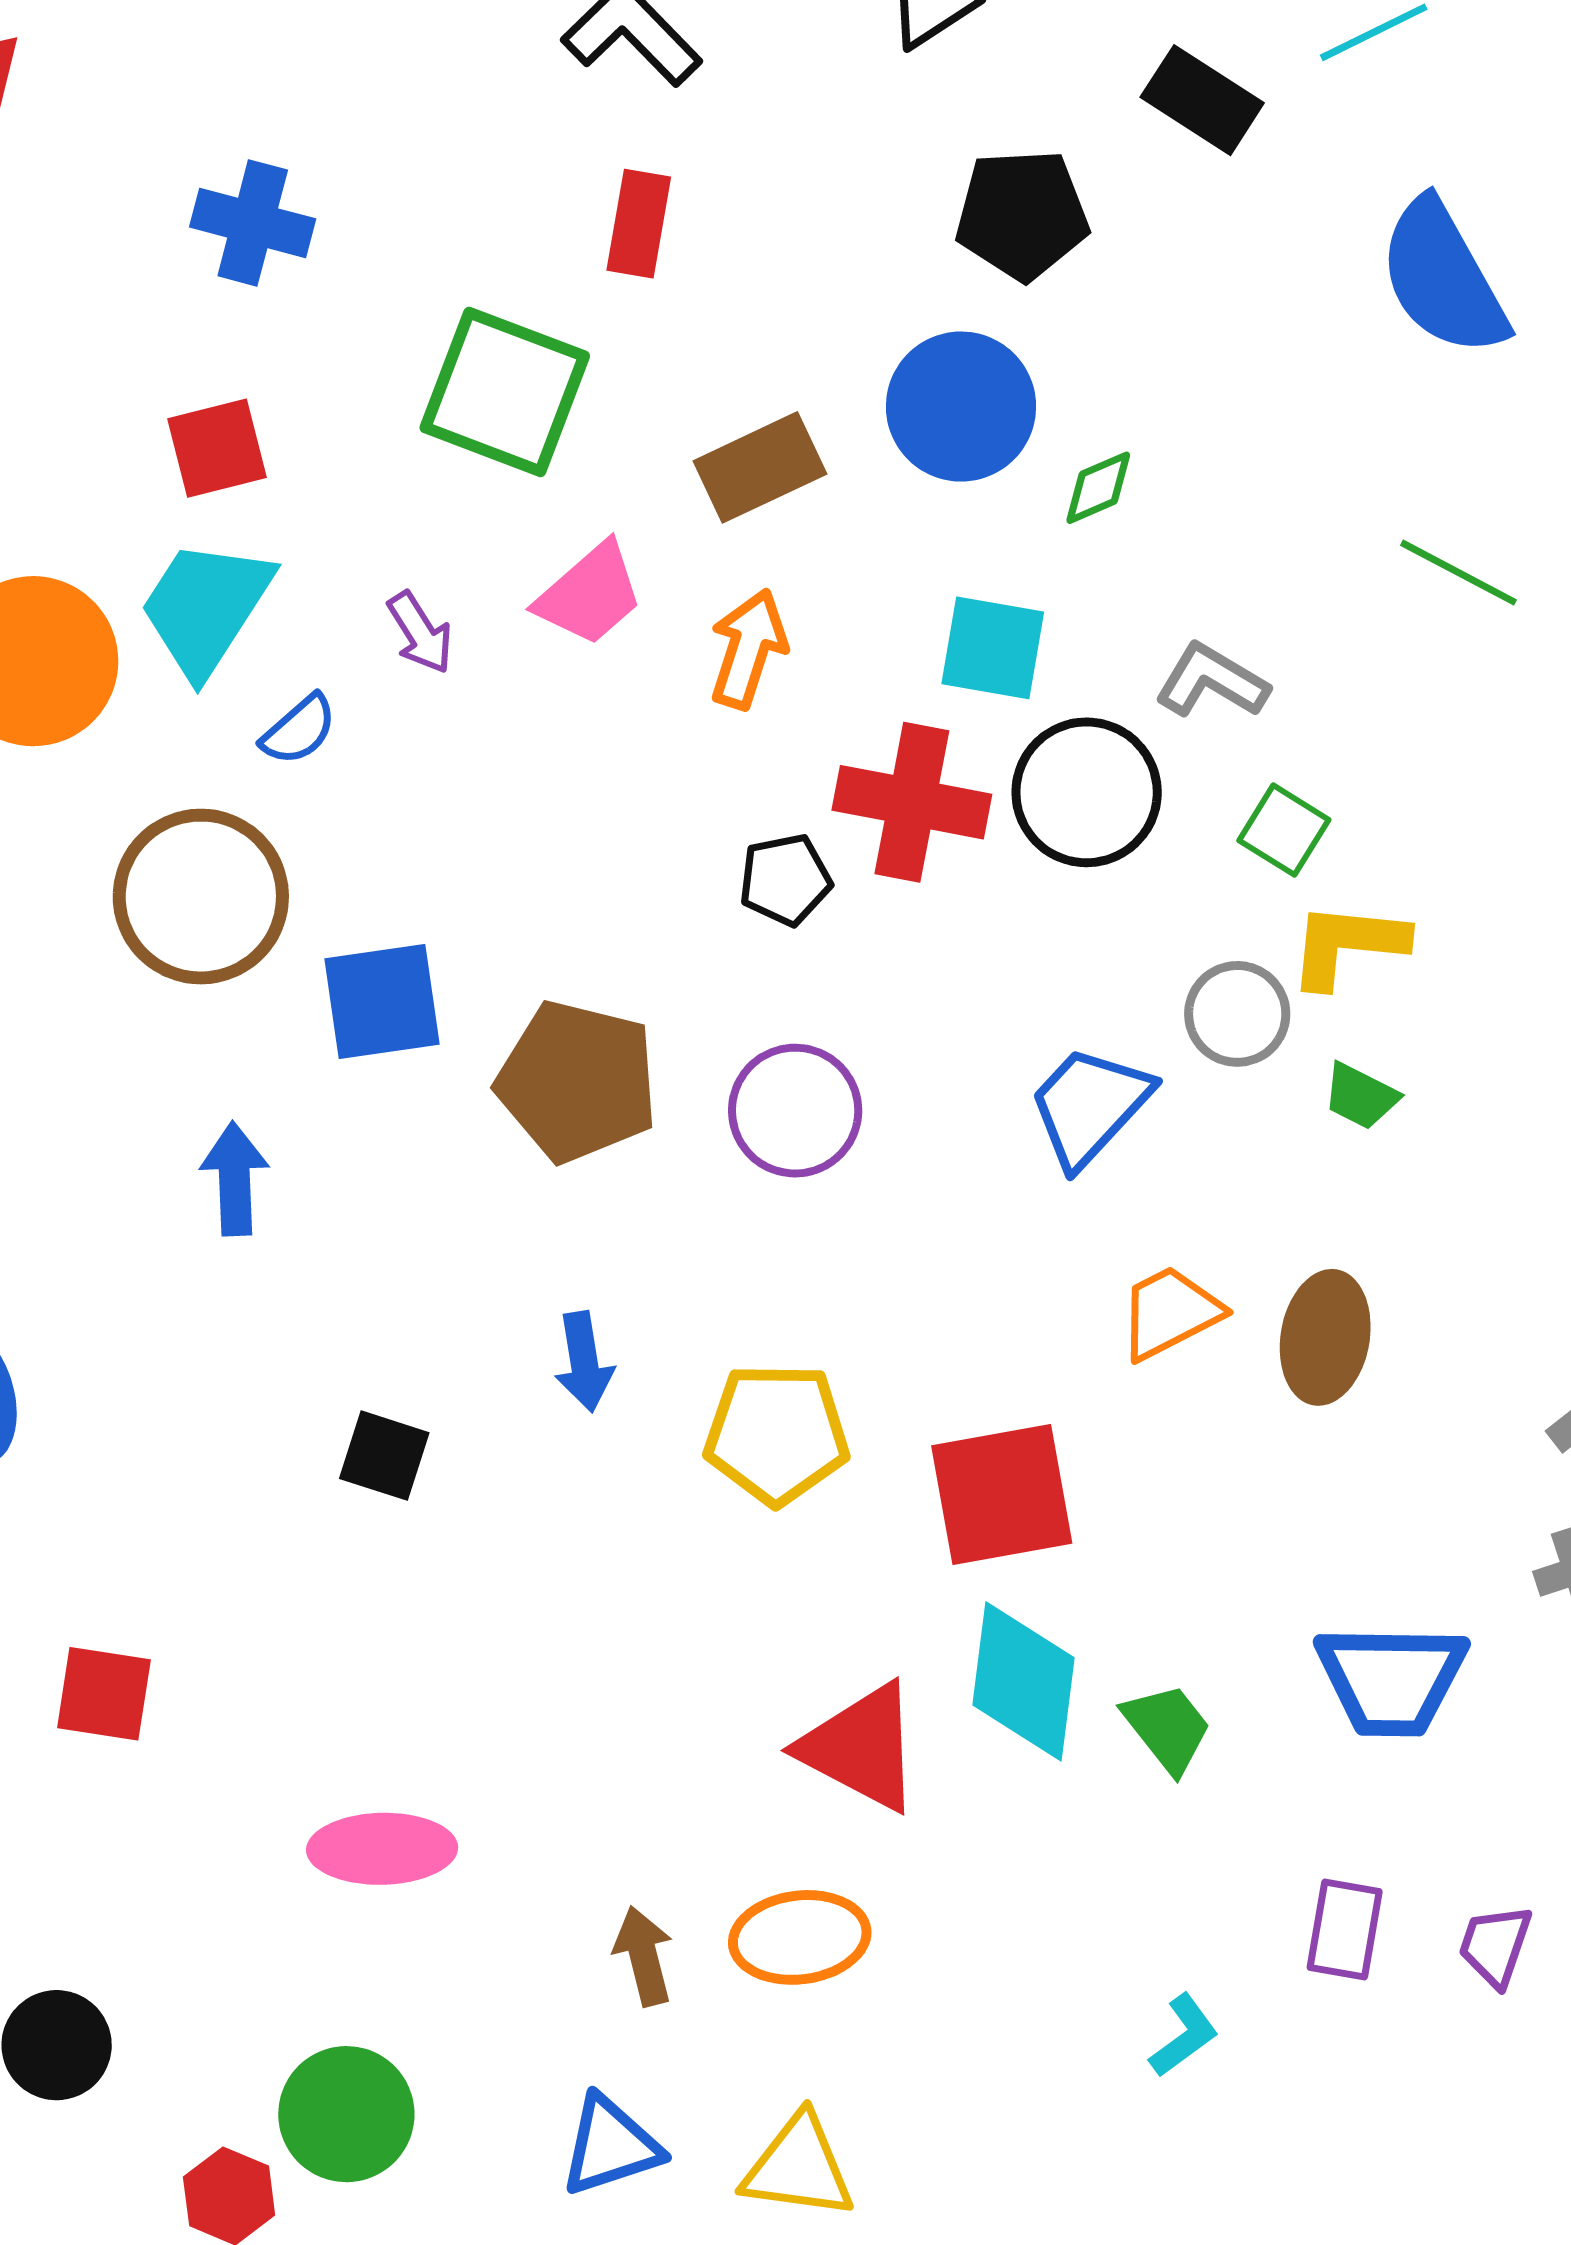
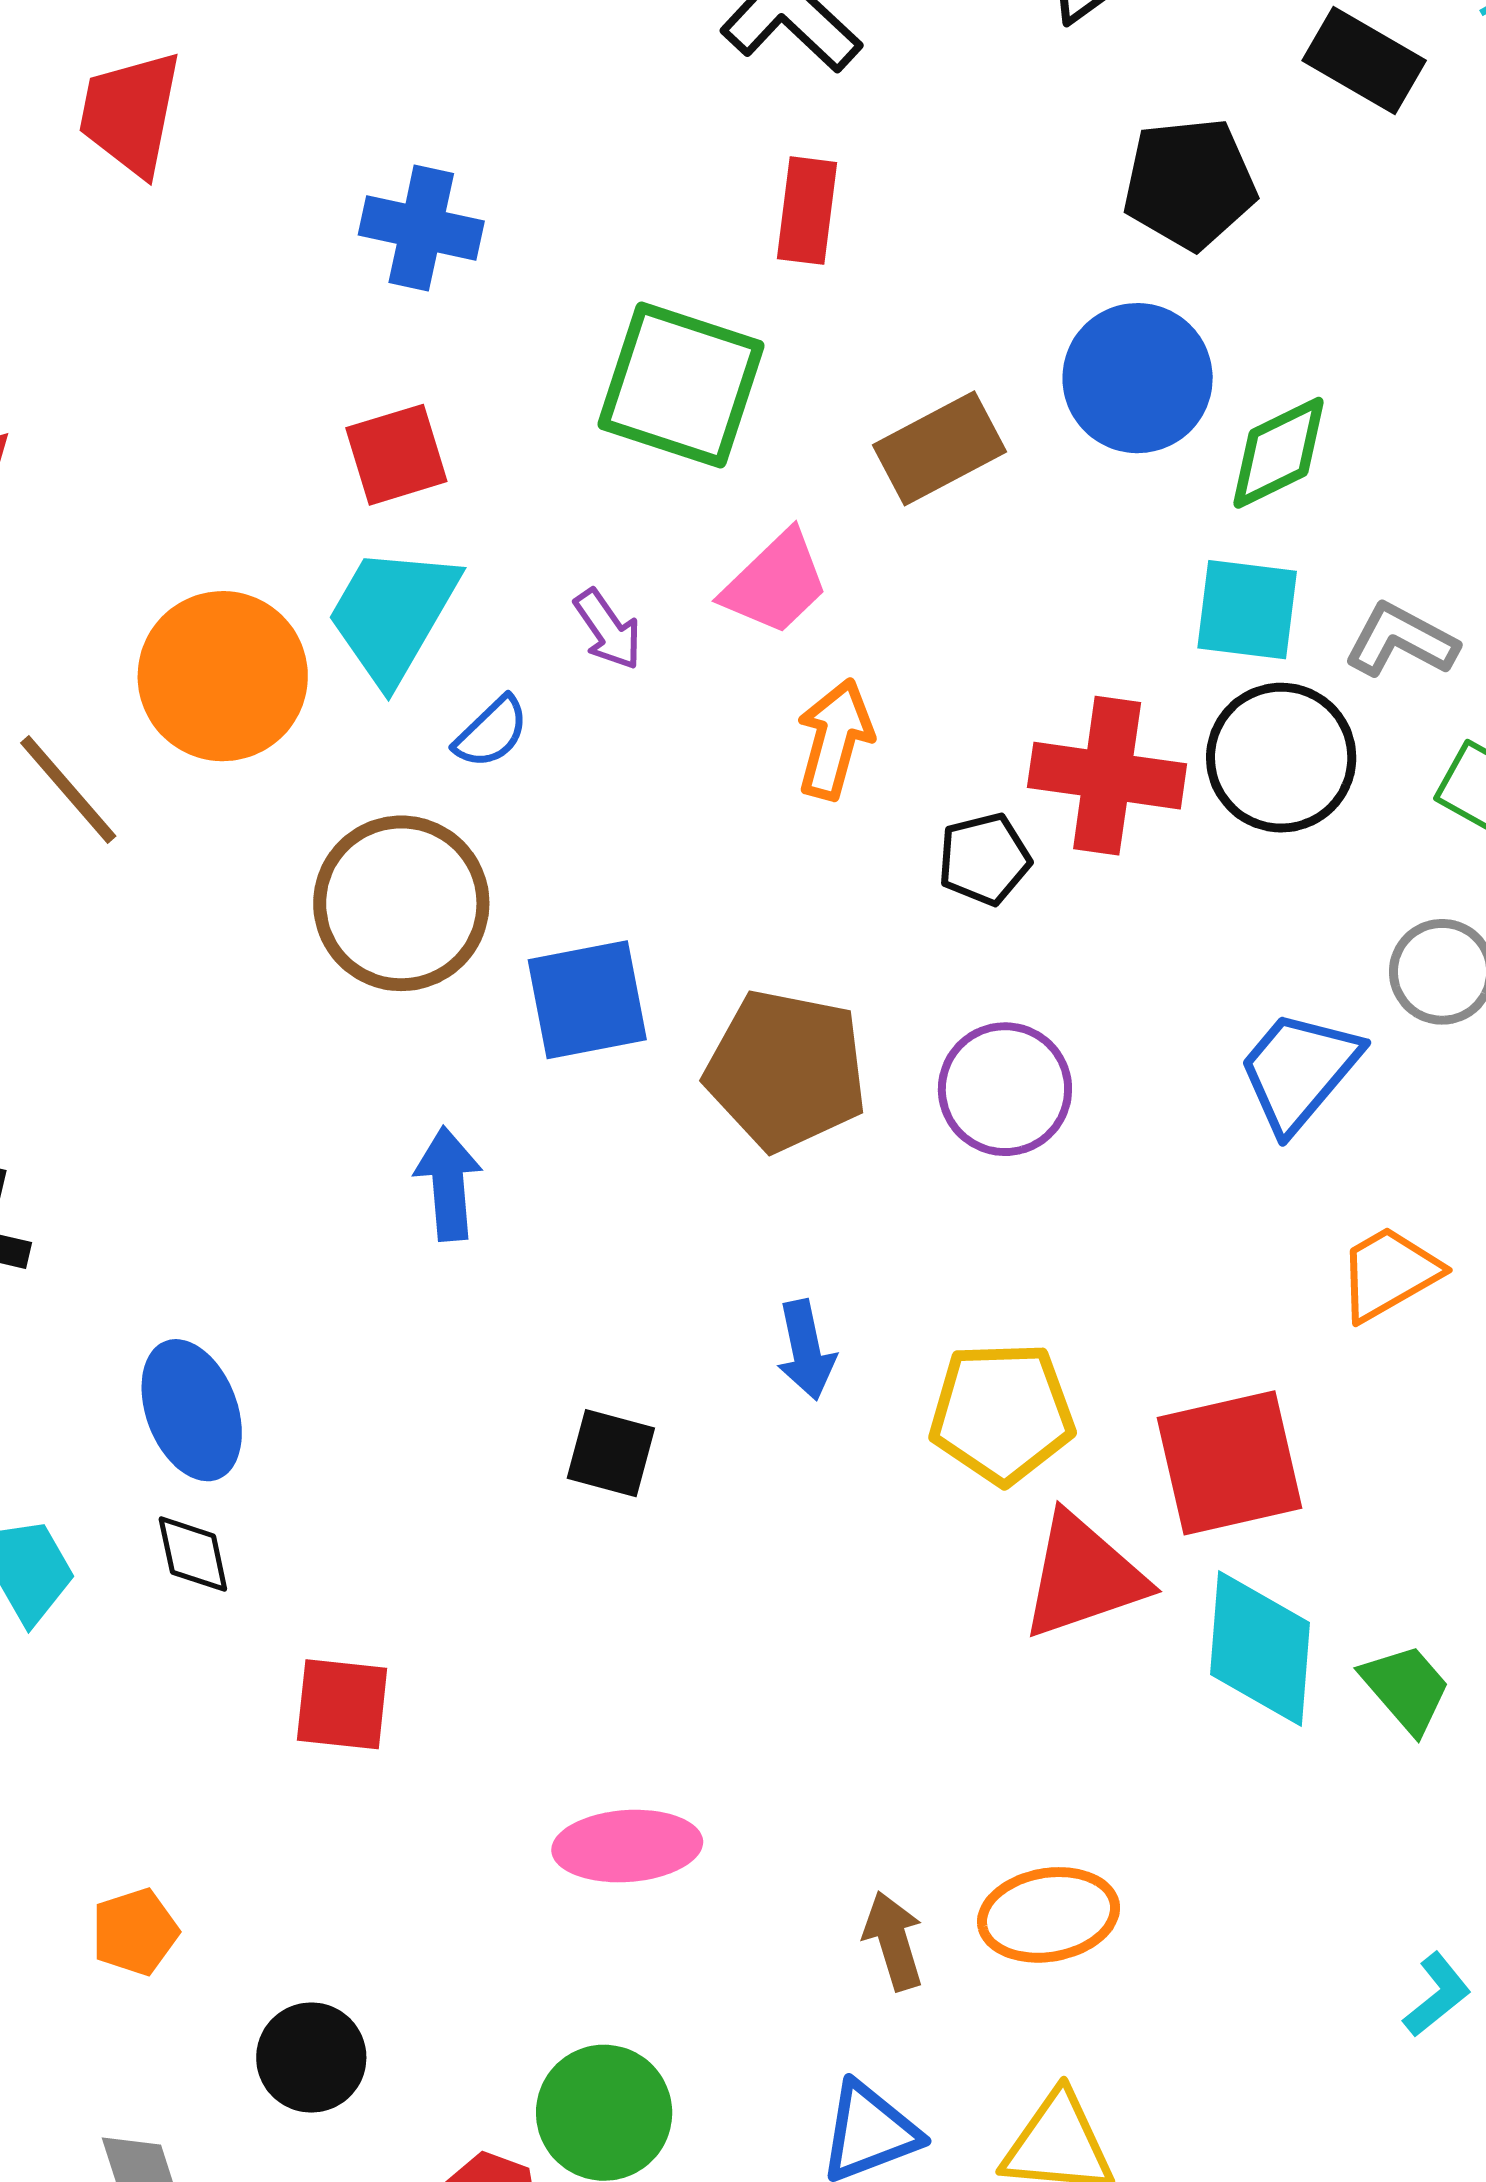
green diamond: (1098, 488) -> (1279, 453), size x1.5
cyan square: (993, 648) -> (1247, 610), moved
orange arrow: (748, 649) -> (835, 739), moved
red triangle: (861, 1747) -> (1083, 1576), moved, turned -44

